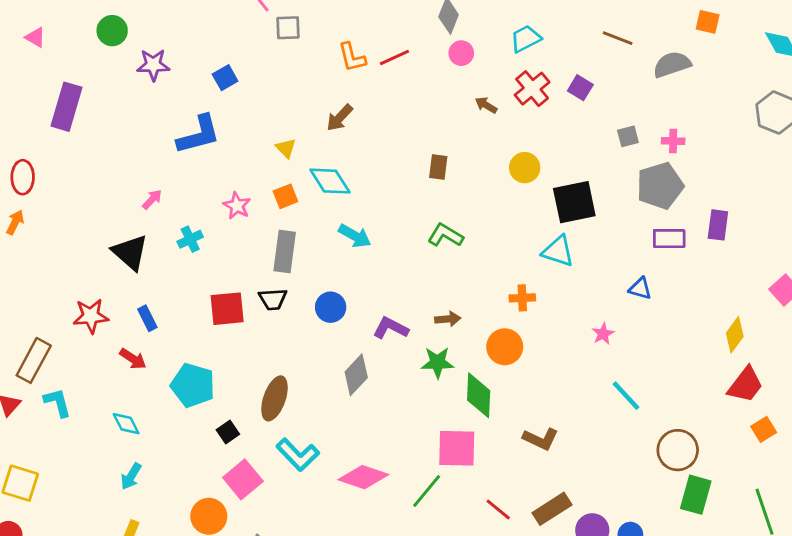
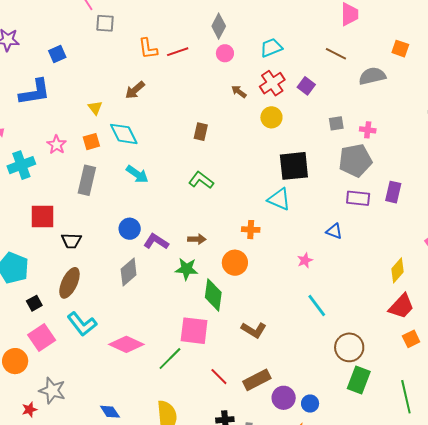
yellow circle: (525, 168) -> (271, 117), moved
cyan cross: (190, 239) -> (21, 165), size x1.5
black trapezoid: (273, 299) -> (71, 241), moved
blue circle: (331, 307) -> (130, 229), moved

